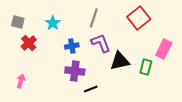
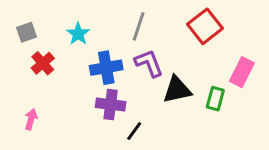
gray square: (18, 22) -> (27, 32), turned -32
blue cross: (72, 46) -> (106, 68), size x1.5
black line: (91, 89) -> (134, 131), turned -32

